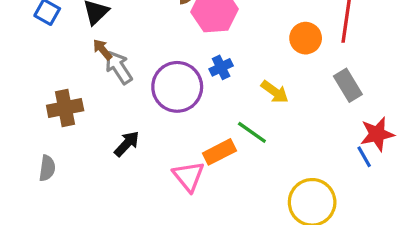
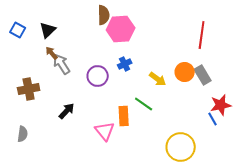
orange circle: (306, 38) -> (185, 72), moved
purple circle: (177, 87) -> (98, 76), size x0.7
orange rectangle: (219, 152) -> (124, 116), turned -66
gray semicircle: (47, 168) -> (23, 134), moved

